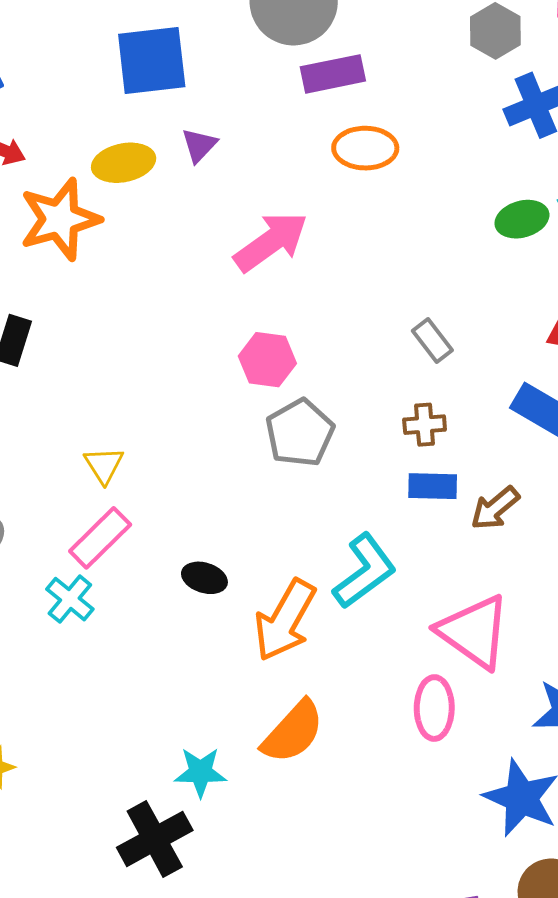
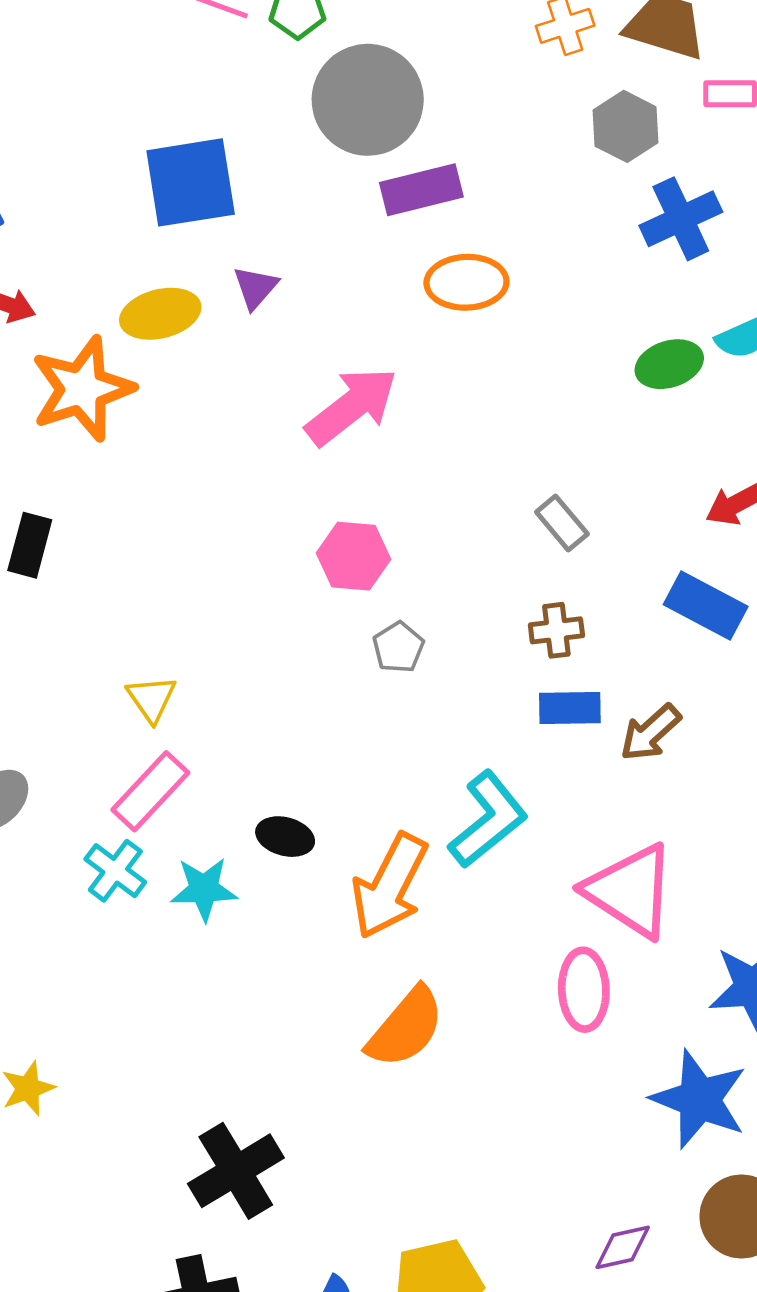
gray pentagon: (300, 433) -> (398, 647), size x0.6
cyan star: (200, 772) -> (204, 889), moved

